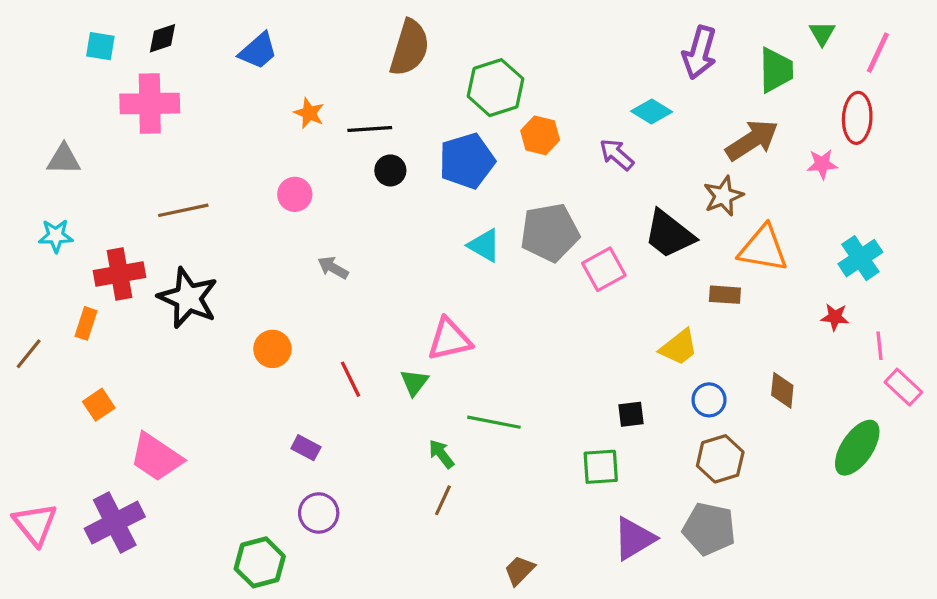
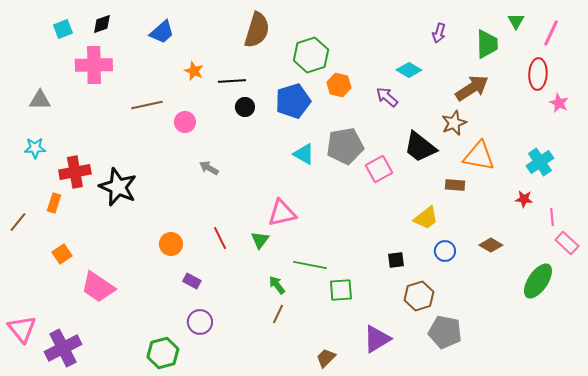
cyan square: (100, 46) -> (63, 29), turned -30
purple arrow: (699, 53) -> (439, 33), size x0.6
pink star: (822, 164) -> (559, 103), moved, turned 30
brown line: (183, 210) -> (147, 105), moved
orange circle: (272, 349) -> (171, 244), moved
brown diamond: (782, 390) -> (491, 245), turned -65
brown hexagon: (720, 459) -> (419, 296), moved
green square: (601, 467) -> (341, 290), moved
purple cross: (115, 523) -> (63, 348), moved
purple triangle: (634, 538) -> (377, 339), moved

